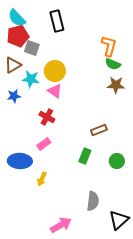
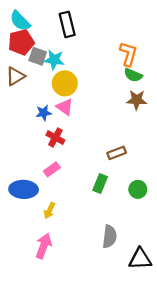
cyan star: (31, 79) -> (54, 60), moved
blue star: (14, 96) -> (44, 113), moved
black triangle: (119, 220) -> (140, 259), turned 40
pink arrow: (61, 225) -> (44, 246), moved, turned -40

